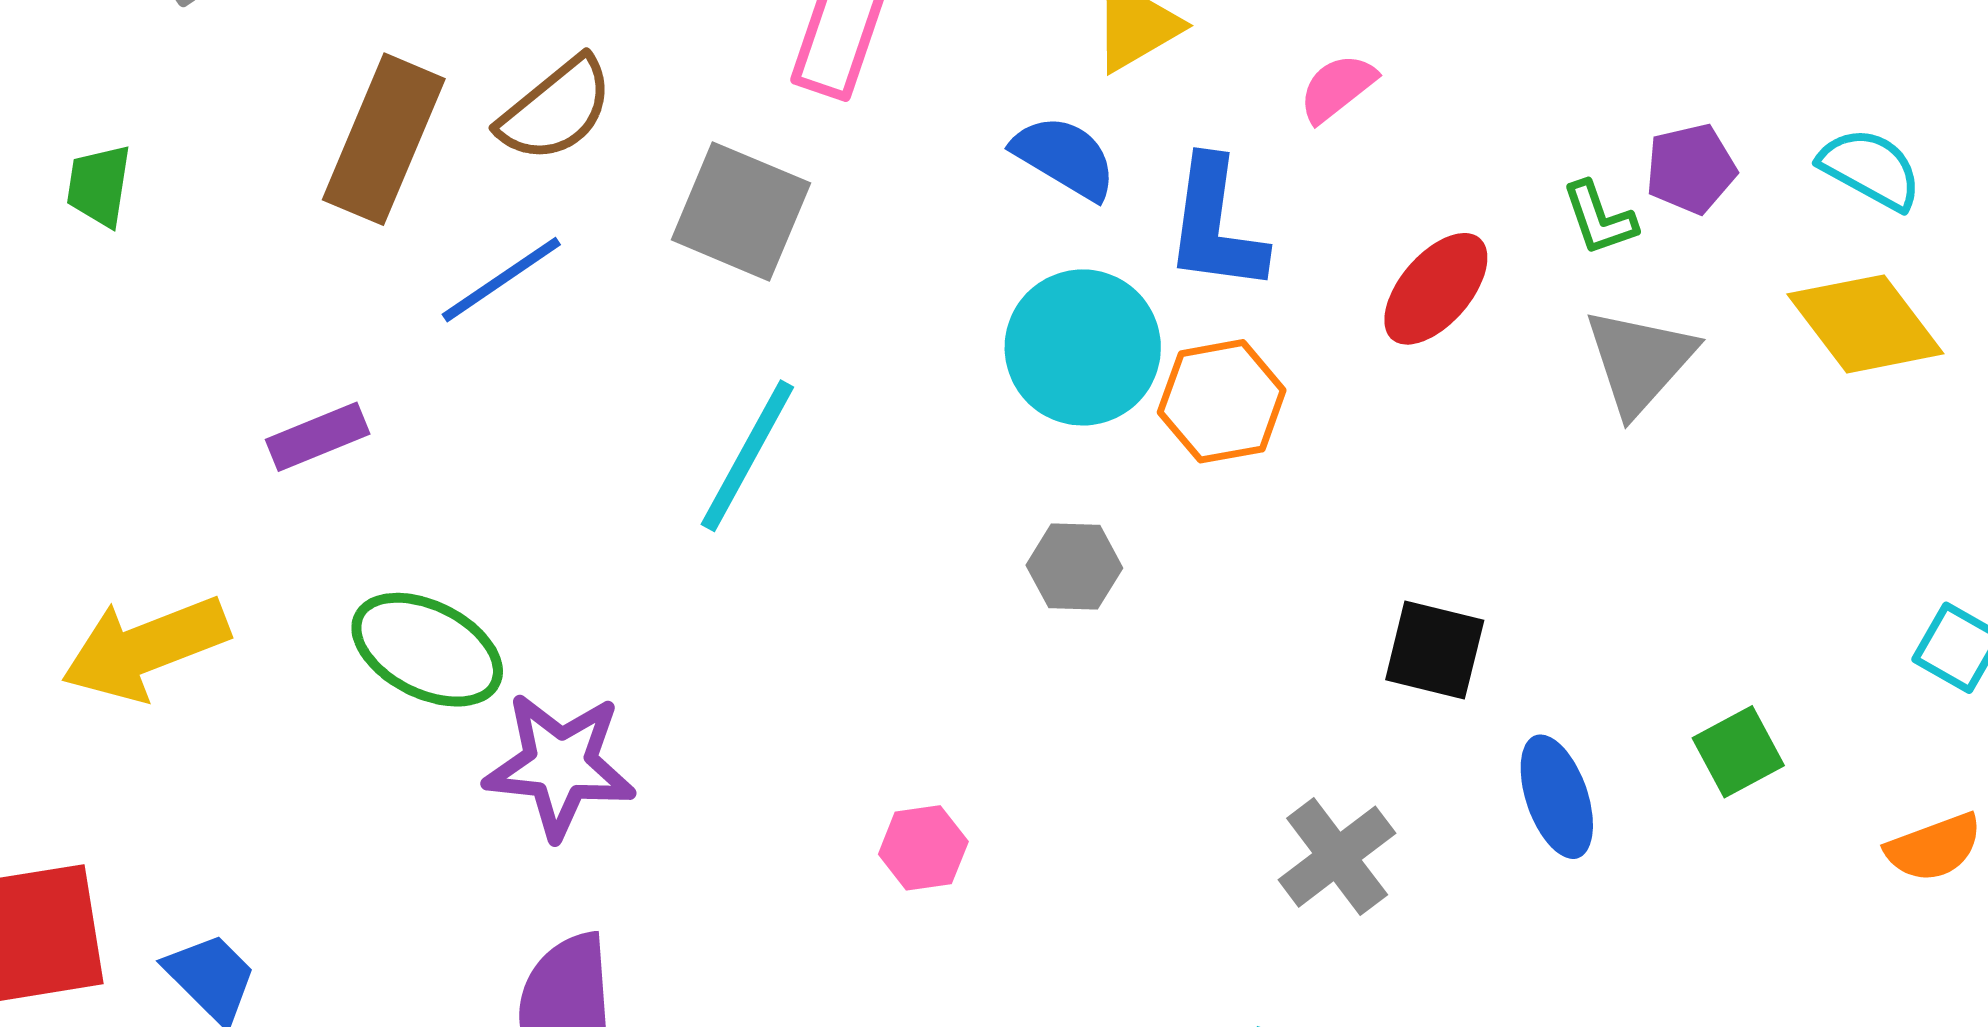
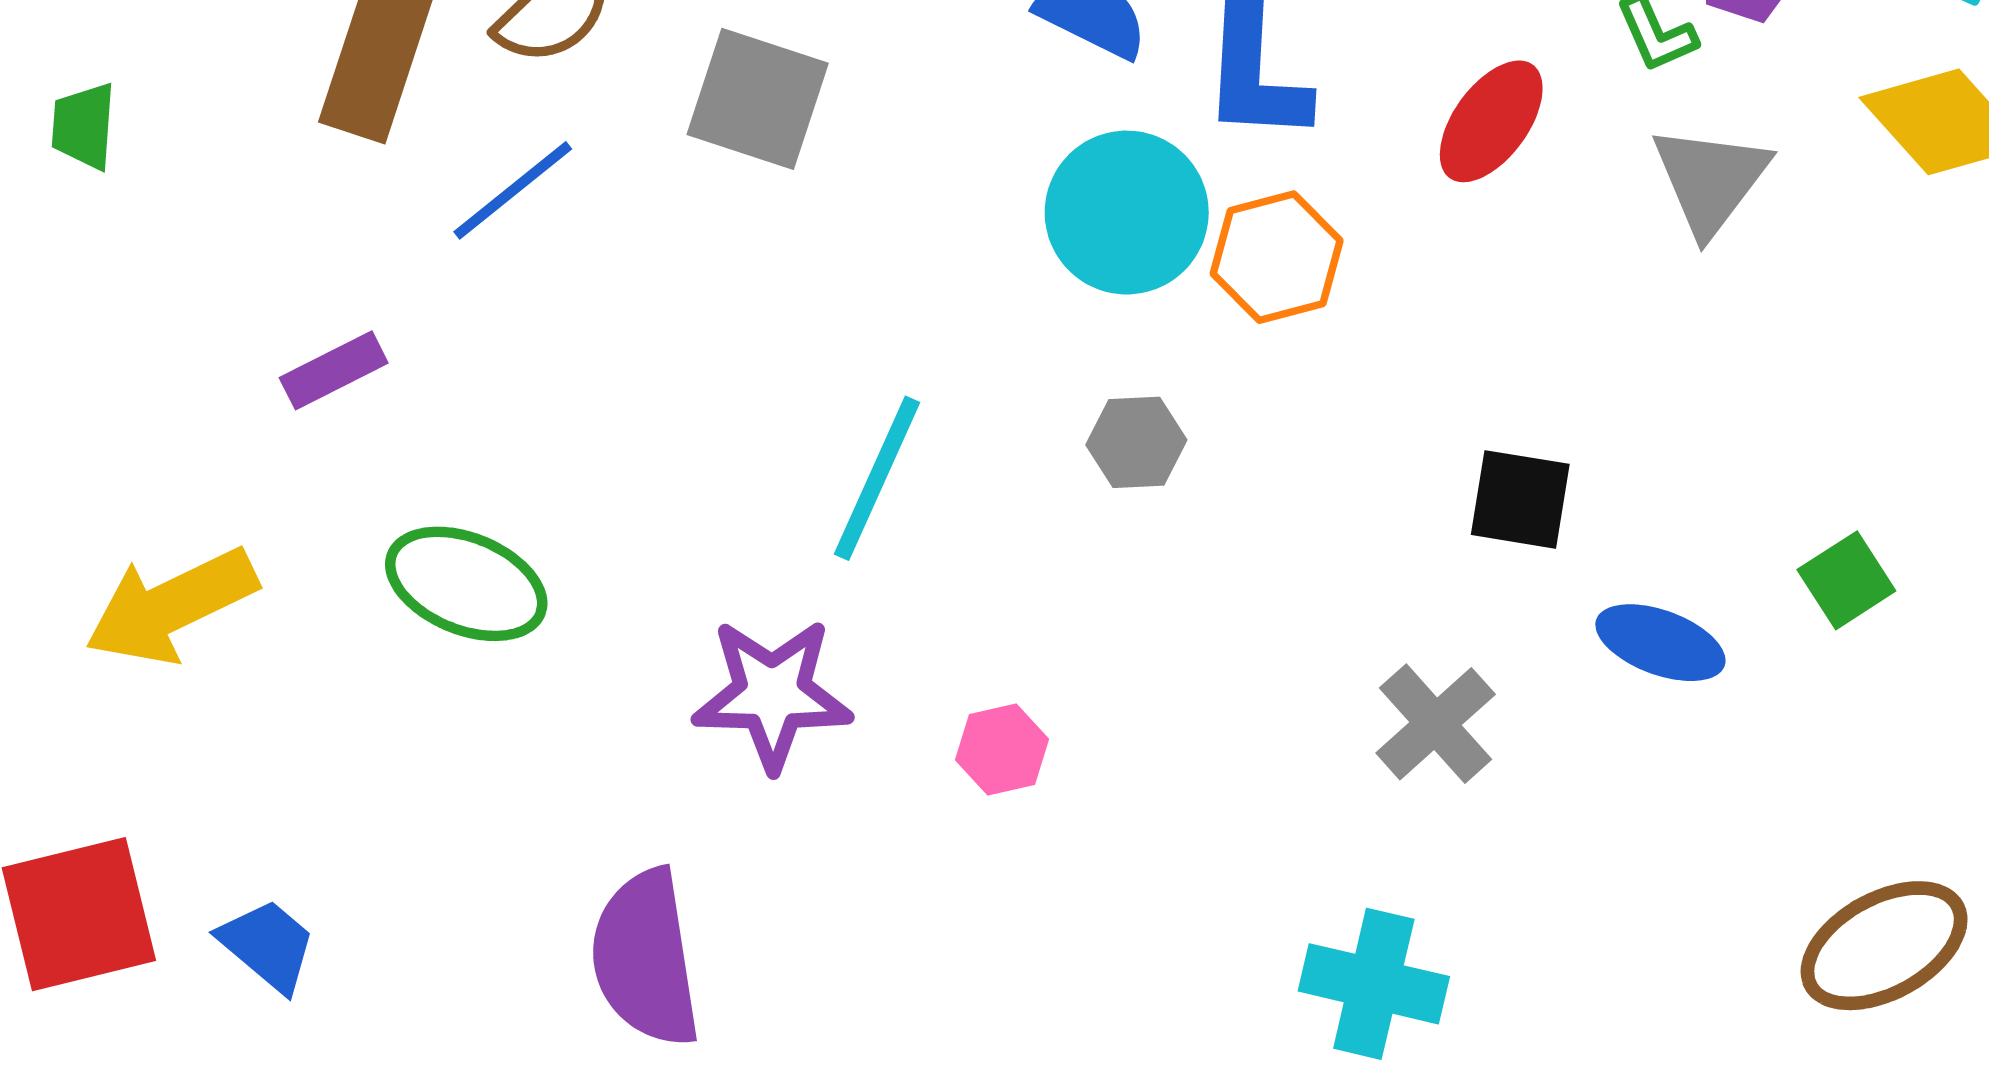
cyan line: (747, 456) -> (877, 478), moved
purple star: (560, 765) -> (772, 694), moved
blue ellipse: (1557, 797) -> (1660, 643), turned -46

